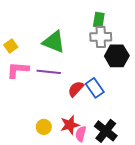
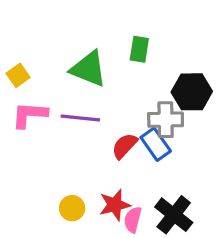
green rectangle: (99, 20) -> (139, 49), moved
gray cross: (101, 37) -> (166, 120), moved

